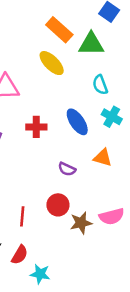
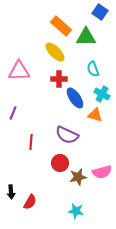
red cross: (36, 127) -> (59, 79), moved
orange triangle: (103, 158) -> (95, 115), moved
purple semicircle: (67, 169) -> (67, 135), size x1.6
red line: (22, 216) -> (31, 142), moved
cyan star: (40, 274) -> (76, 211), moved

